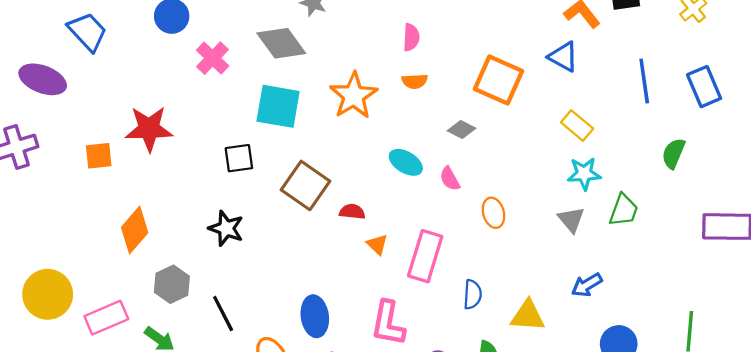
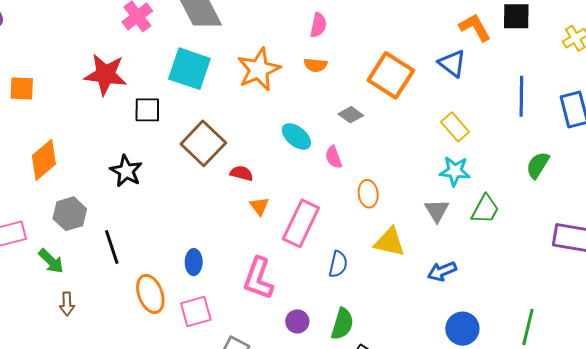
red star: (149, 129) -> (106, 75), moved
blue ellipse: (315, 316) -> (194, 262), size x0.7
yellow triangle: (528, 316) -> (390, 242), moved

